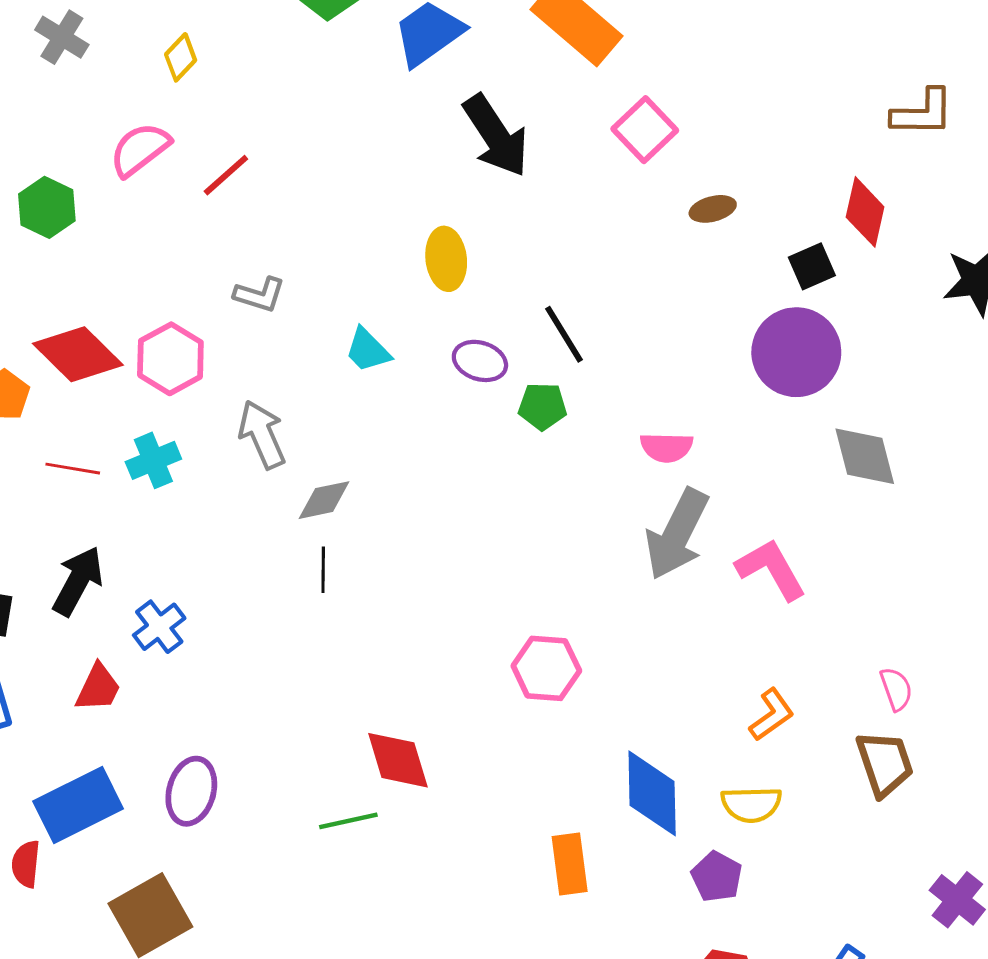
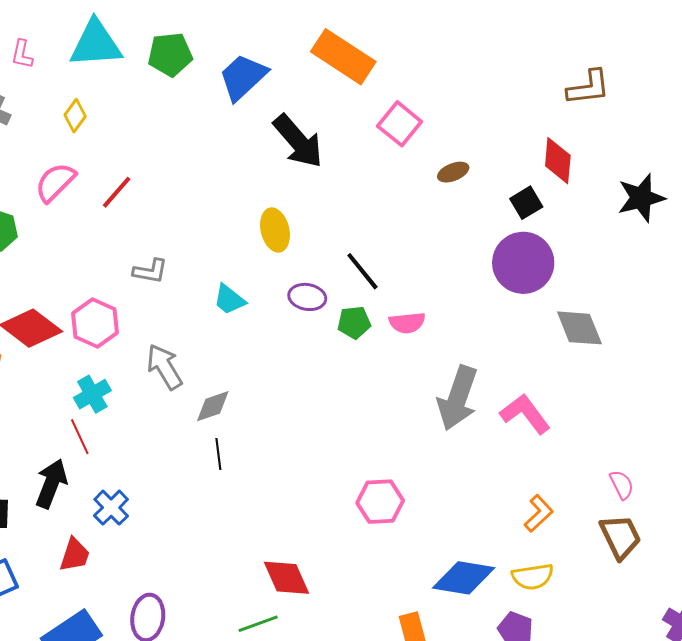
pink semicircle: (666, 447) -> (407, 323), moved
red line: (73, 469) -> (80, 437), moved, turned 63
blue diamond: (652, 793) -> (464, 578), turned -72

